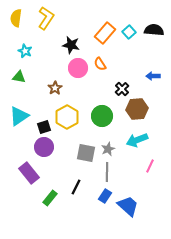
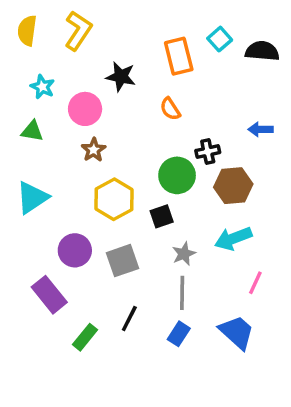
cyan square: (129, 32) -> (220, 39), moved
orange rectangle: (105, 33) -> (179, 56), turned -55
pink circle: (78, 68) -> (85, 109), moved
black cross: (122, 89) -> (208, 152), turned 32
green circle: (102, 116) -> (177, 175), moved
black square: (44, 127) -> (162, 216), moved
gray square: (86, 153) -> (123, 261), moved, turned -30
blue trapezoid: (128, 206) -> (237, 332), moved

